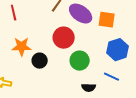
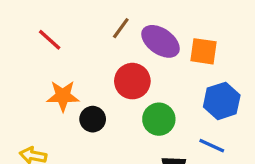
red line: (14, 13) -> (50, 40), turned -35

